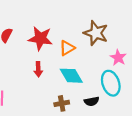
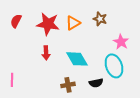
brown star: (96, 33) -> (100, 19), size x0.6
orange triangle: (67, 48) -> (73, 23), moved

